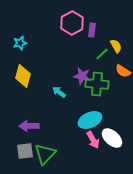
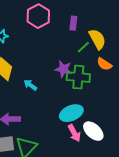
pink hexagon: (72, 23) -> (38, 16), moved
yellow semicircle: (116, 46) -> (97, 39), size x1.5
cyan arrow: (59, 92) -> (30, 85), moved

